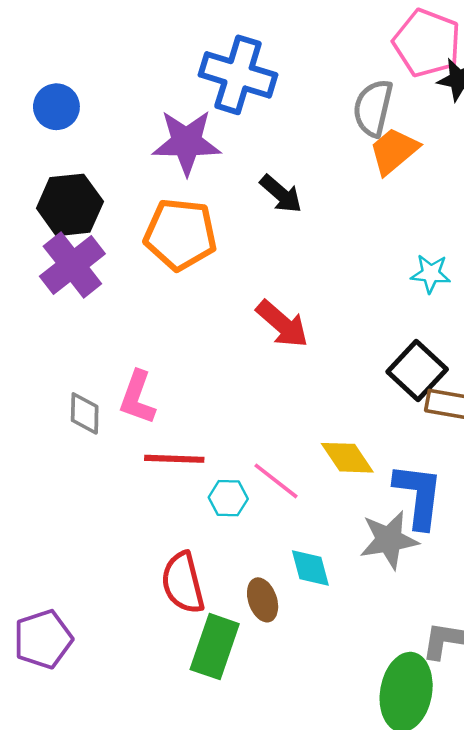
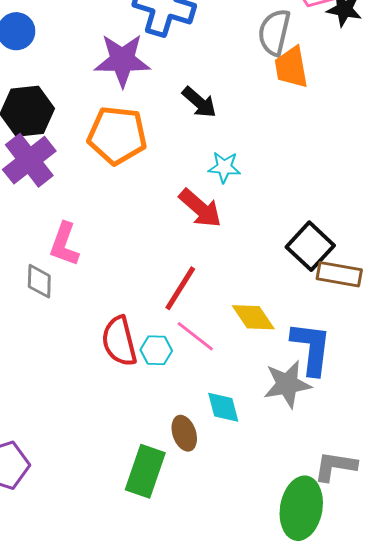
orange trapezoid: (394, 151) -> (291, 67), turned -60
cyan star: (431, 274) -> (224, 167), moved
pink L-shape: (137, 398) -> (64, 244), moved
red line: (174, 459) -> (180, 288), moved, turned -60
red semicircle: (183, 583) -> (119, 341), moved

